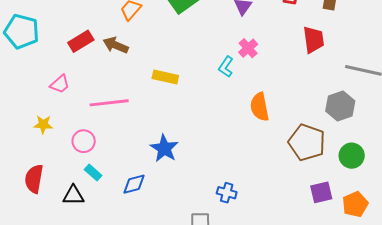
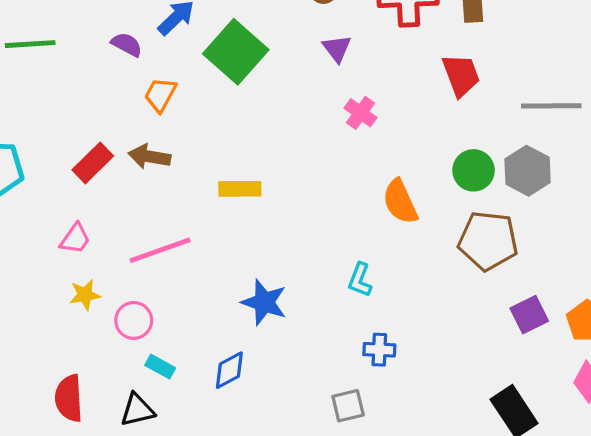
cyan L-shape: (226, 67) -> (360, 280), moved
yellow star: (43, 124) -> (85, 295), moved
green circle: (352, 156) -> (474, 170), moved

